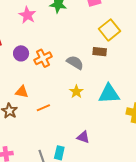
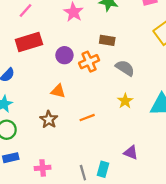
brown rectangle: (100, 52) -> (107, 40), moved
orange triangle: (22, 92) -> (58, 91), moved

